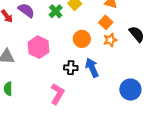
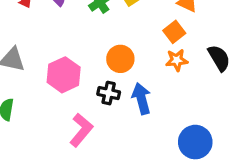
orange circle: (82, 39) -> (120, 59), moved
pink hexagon: (39, 47) -> (64, 75), moved

